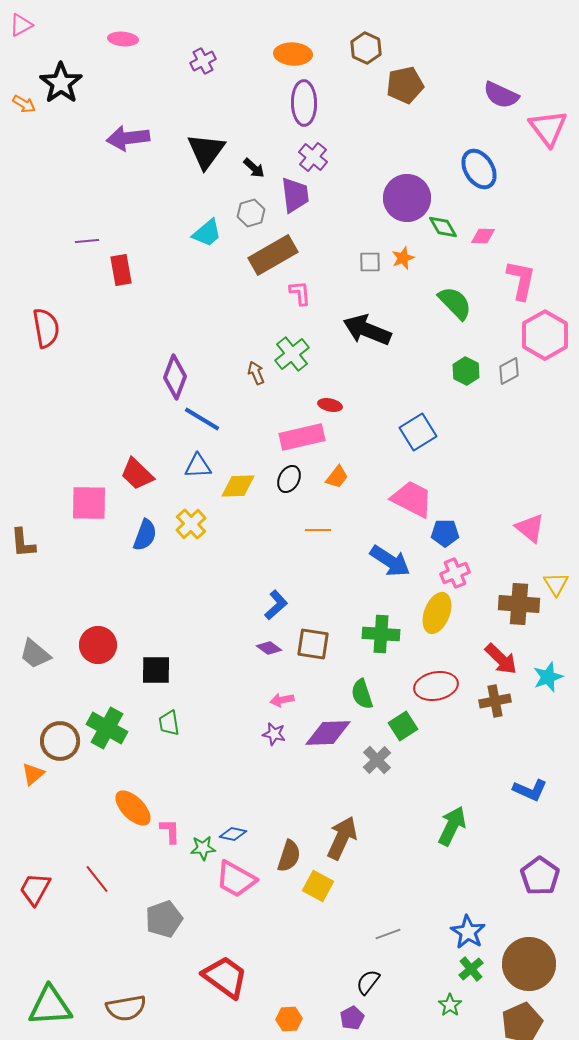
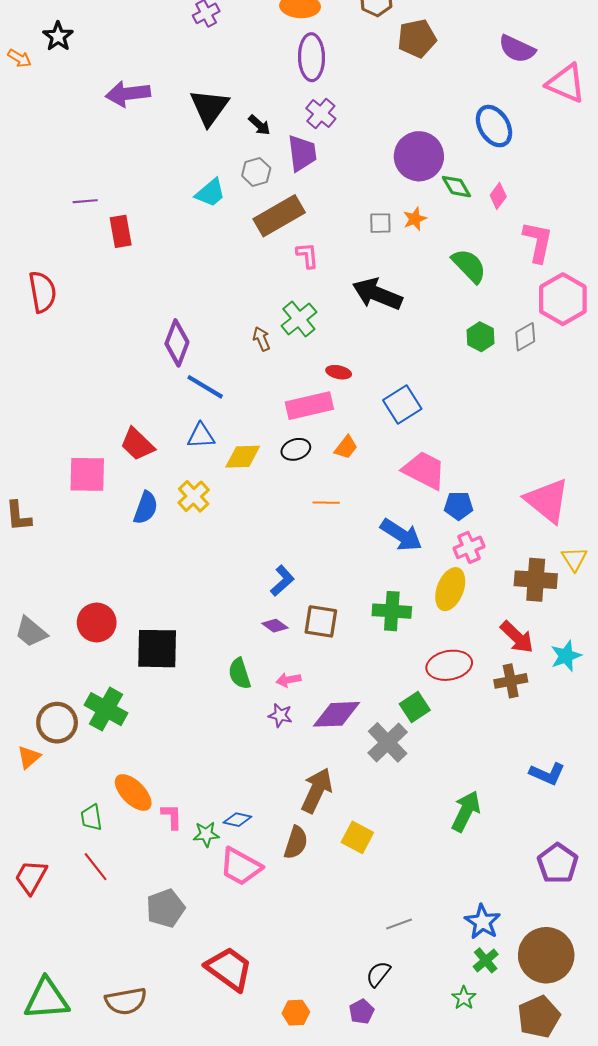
black star: (61, 83) -> (58, 36), size x0.7
pink triangle: (548, 128) -> (566, 83), turned -30
pink diamond: (483, 236) -> (498, 196), turned -55
blue square: (418, 432) -> (402, 405), moved
black ellipse: (289, 479) -> (296, 449), turned 44
pink triangle: (530, 528) -> (547, 500), size x1.5
black square: (156, 670) -> (157, 649), size x1.4
green semicircle: (362, 694) -> (240, 674), moved
green trapezoid: (169, 723) -> (91, 818), moved
gray cross: (377, 760) -> (388, 742), size x1.4
brown arrow: (342, 838) -> (317, 790), moved
yellow square: (318, 886) -> (357, 837), moved

